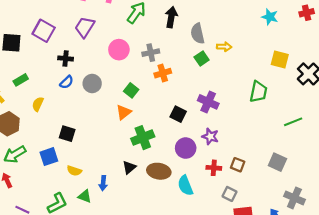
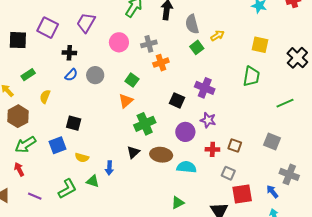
yellow arrow: (224, 47) -> (217, 35), turned -32
yellow square: (280, 59) -> (260, 45), moved
cyan semicircle: (185, 185) -> (187, 167), turned 120

